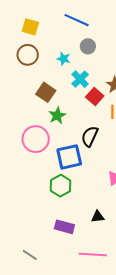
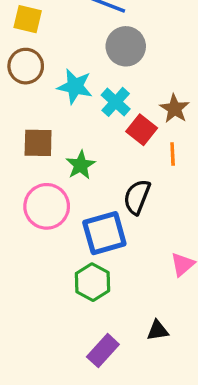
gray circle: (88, 46) -> (126, 46), size x1.5
cyan star: (64, 59) -> (75, 86), moved, size x1.5
brown square: (46, 92) -> (38, 143), moved, turned -30
purple rectangle: (64, 227) -> (103, 351), turned -60

